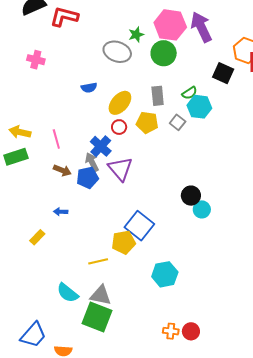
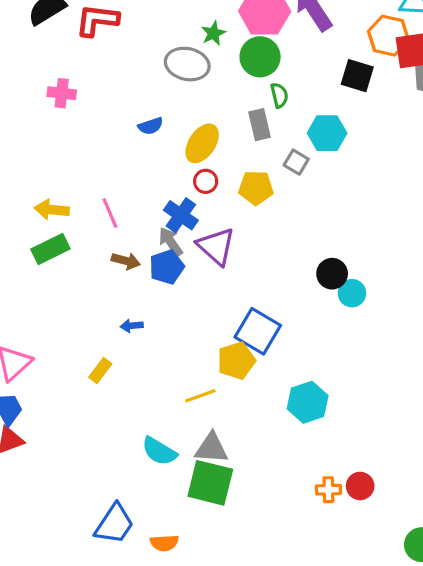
green semicircle: (189, 93) -> (279, 95), moved, turned -63
yellow pentagon: (147, 123) -> (256, 188), moved

